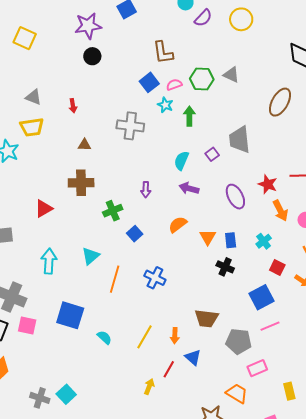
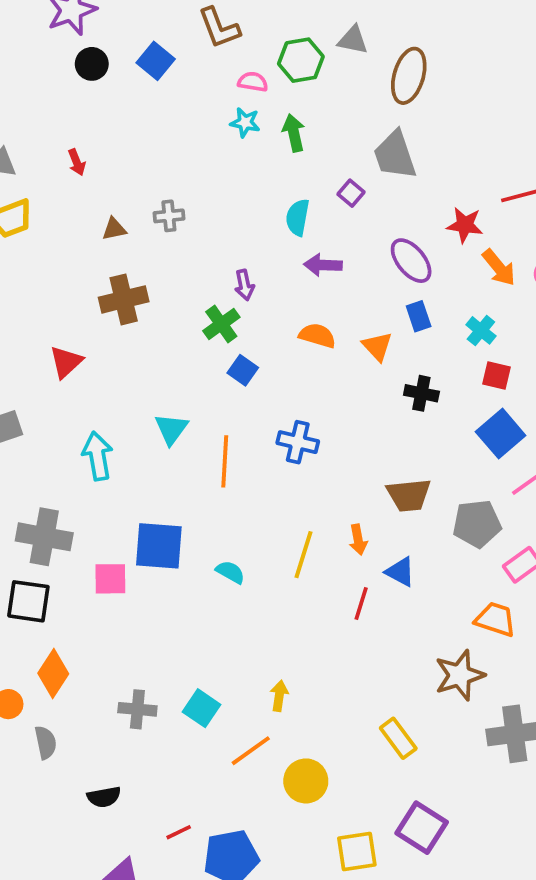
blue square: (149, 82) -> (156, 61), moved
pink semicircle: (174, 85) -> (253, 82), turned 42
brown ellipse: (280, 102) -> (409, 76), moved
gray cross: (130, 126) -> (169, 216), moved, size x0.6
green cross: (113, 211) -> (221, 324), moved
orange semicircle: (178, 224) -> (317, 336), turned 66
blue rectangle: (231, 240) -> (419, 316), moved
red square: (277, 268) -> (496, 376), moved
pink square: (27, 326) -> (110, 579), moved
yellow arrow: (149, 387) -> (279, 696), moved
cyan square: (66, 394) -> (202, 708), moved

